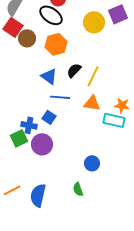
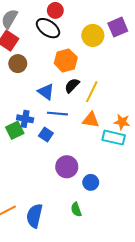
brown circle: (27, 38) -> (18, 64), moved
orange hexagon: (56, 44) -> (66, 60), moved
blue cross: (29, 125) -> (25, 119), moved
green square: (19, 138) -> (15, 130), moved
purple circle: (42, 144) -> (67, 167), moved

